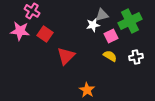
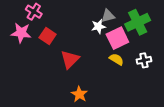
pink square: (111, 36) -> (117, 38), size x1.5
orange star: (87, 90) -> (79, 94), moved

